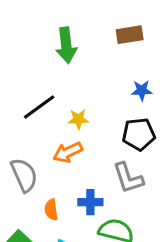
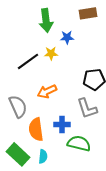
blue star: (142, 90) -> (67, 37), moved
yellow star: (78, 119) -> (51, 53), moved
orange semicircle: (51, 210) -> (36, 129), size x1.6

